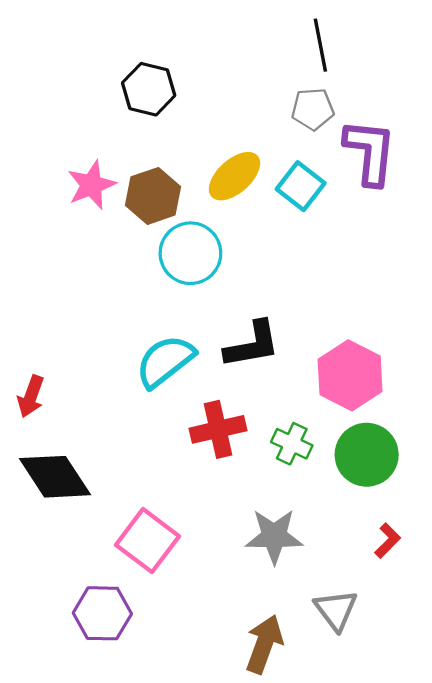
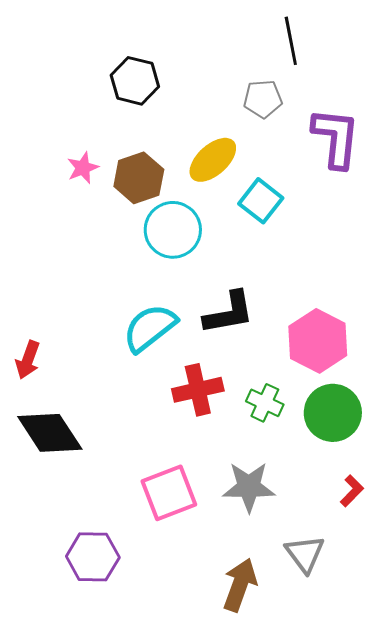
gray pentagon: (313, 109) -> (263, 99), moved
pink star: (91, 185) -> (83, 168), size x0.7
cyan square: (301, 186) -> (261, 201), moved
pink square: (148, 541) -> (169, 493), moved, turned 32

